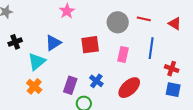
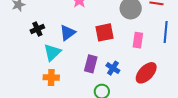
black cross: (15, 42) -> (37, 29), moved
purple rectangle: (70, 85) -> (91, 64), moved
orange cross: (34, 86) -> (51, 77), turned -35

